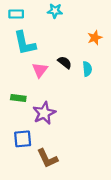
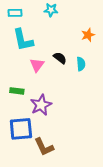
blue square: (23, 139) -> (21, 129), size x1.4

